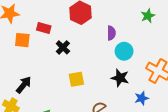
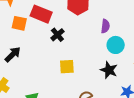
red rectangle: (44, 28) -> (41, 14), size x1.5
black arrow: (24, 85) -> (13, 54), moved

